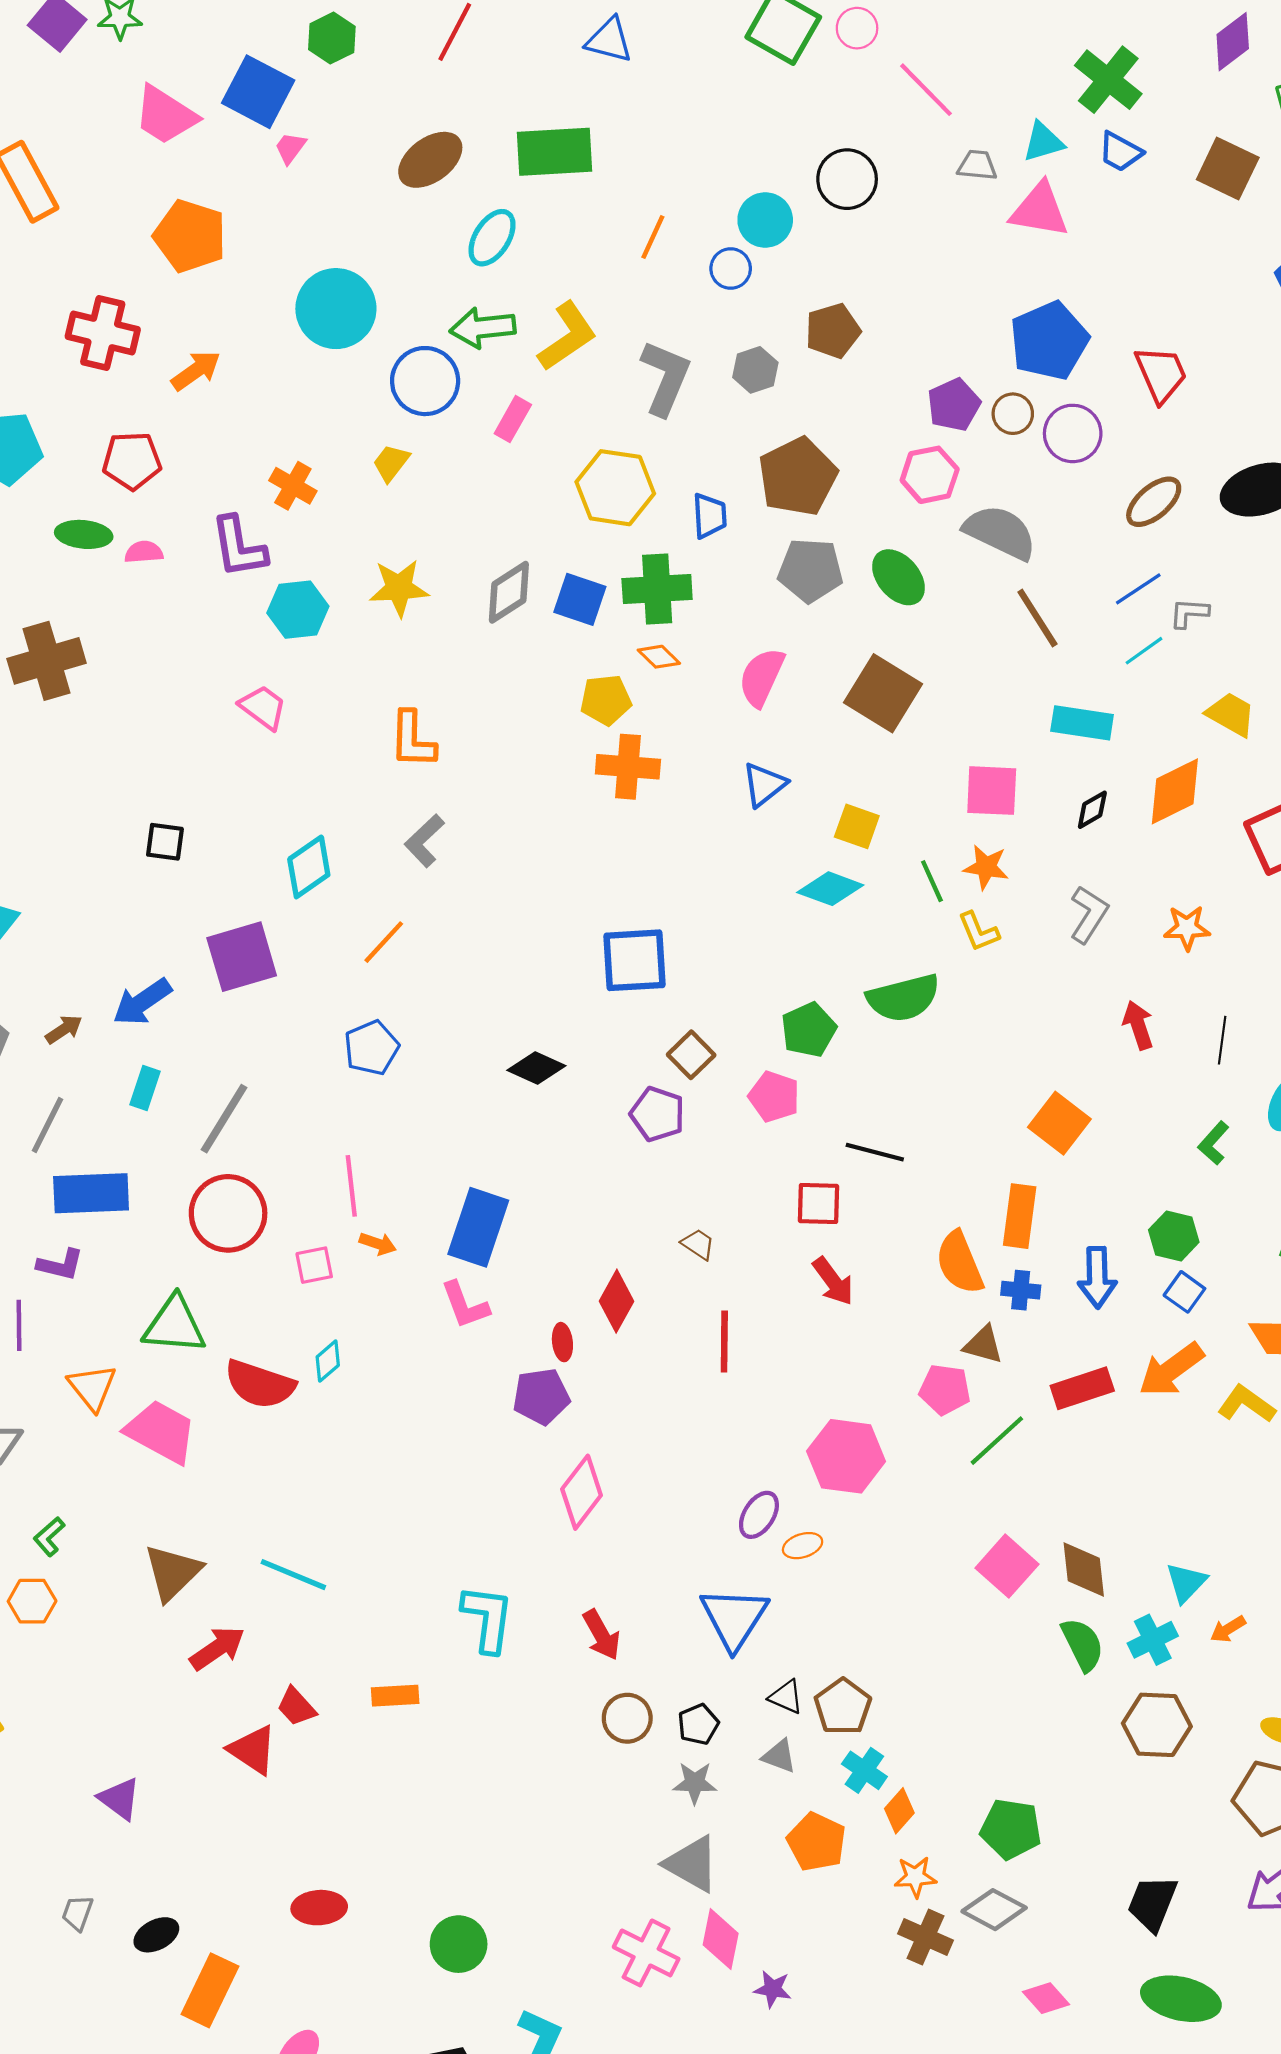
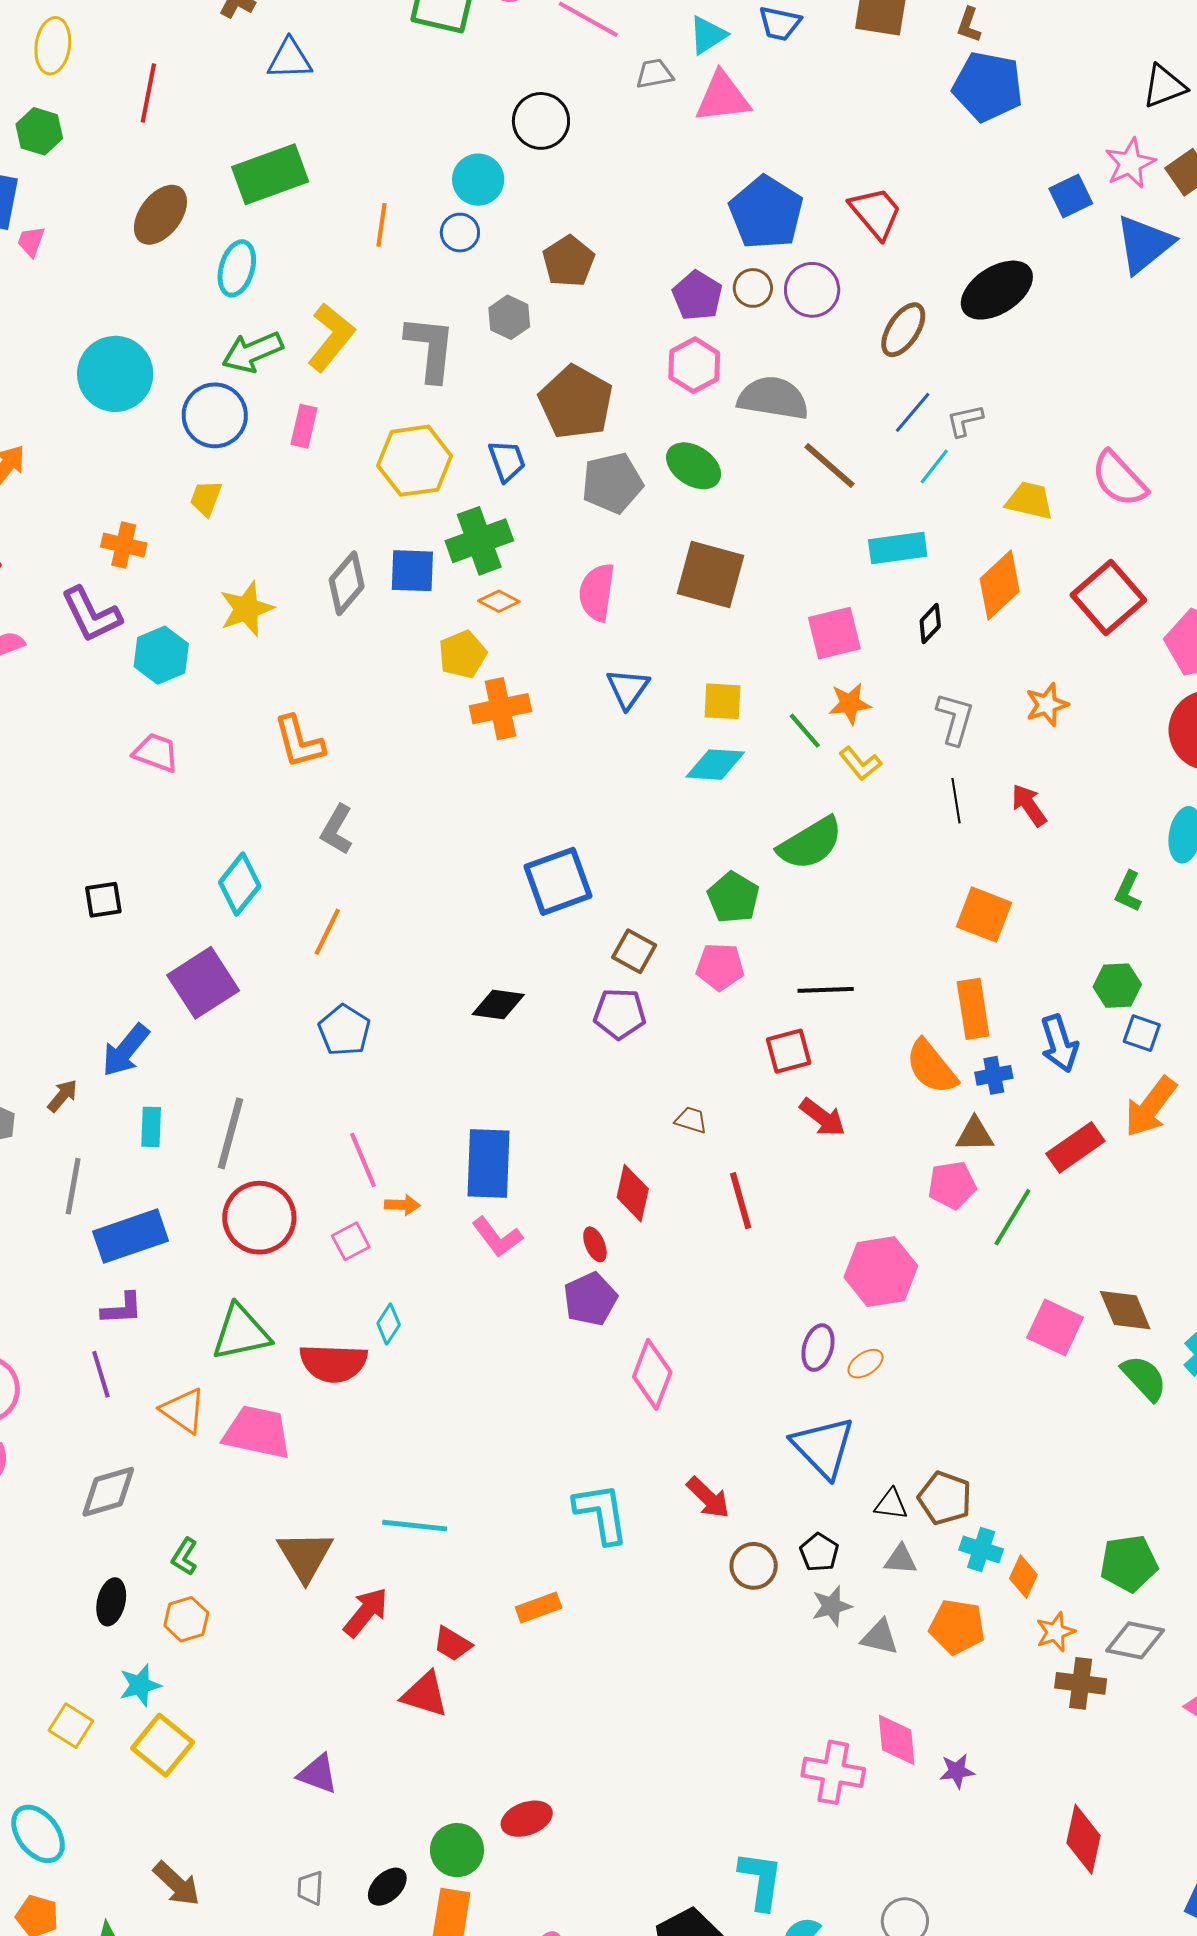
black line: (1222, 1040) -> (956, 801), moved
gray triangle: (692, 1864) -> (880, 1637), moved, size x0.7
green circle: (459, 1944) -> (457, 1850), moved

